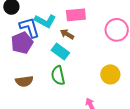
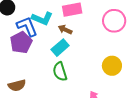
cyan rectangle: (60, 52) -> (60, 48), turned -72
brown semicircle: (24, 81) -> (17, 85), moved

